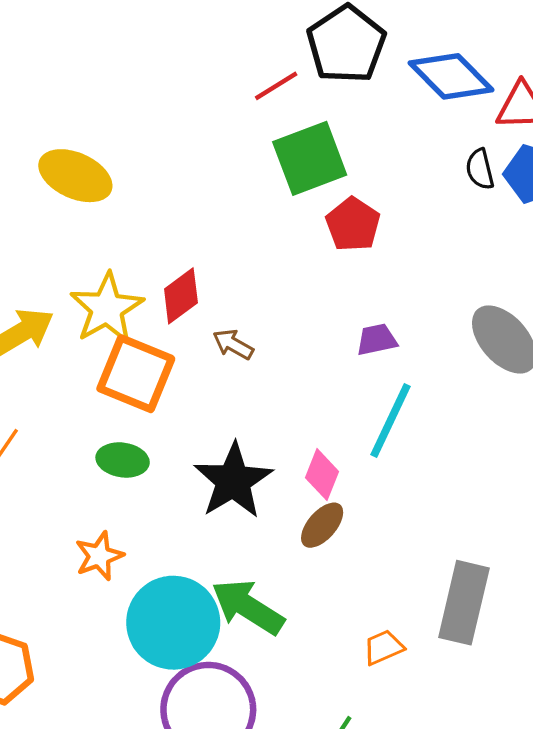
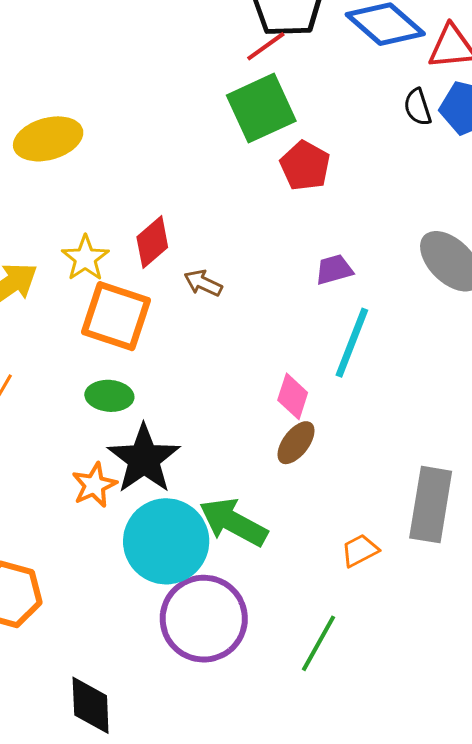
red line: (276, 86) -> (266, 46), moved
yellow ellipse: (75, 176) -> (48, 139), turned -36
yellow star: (107, 308) -> (85, 258), size x0.7
black star: (233, 481) -> (144, 459), moved

